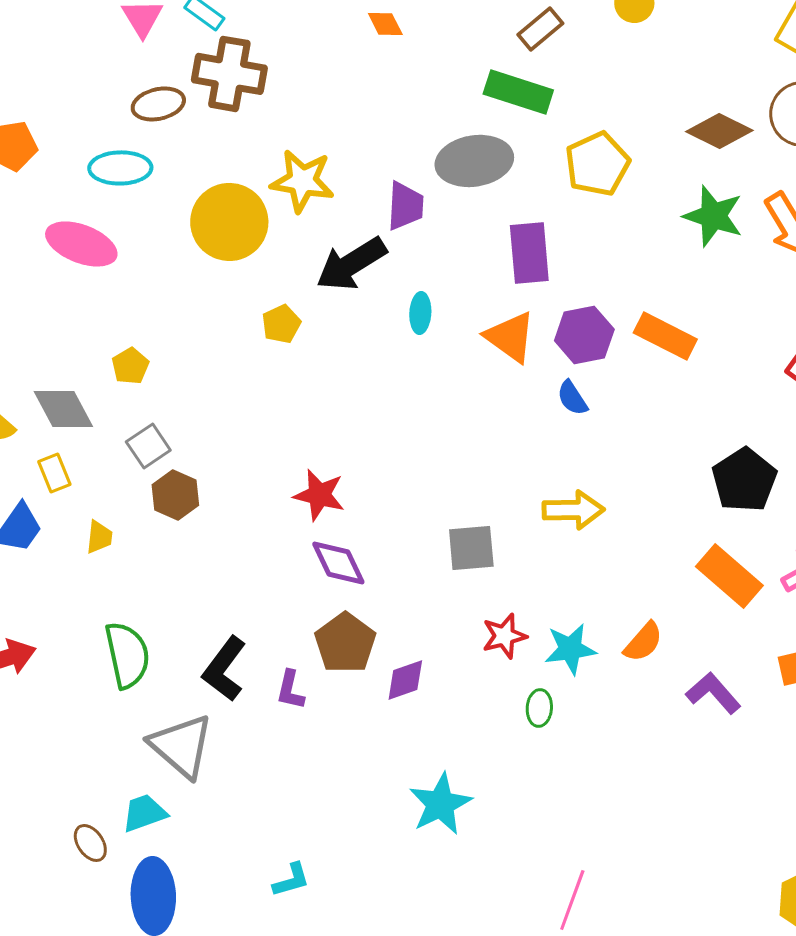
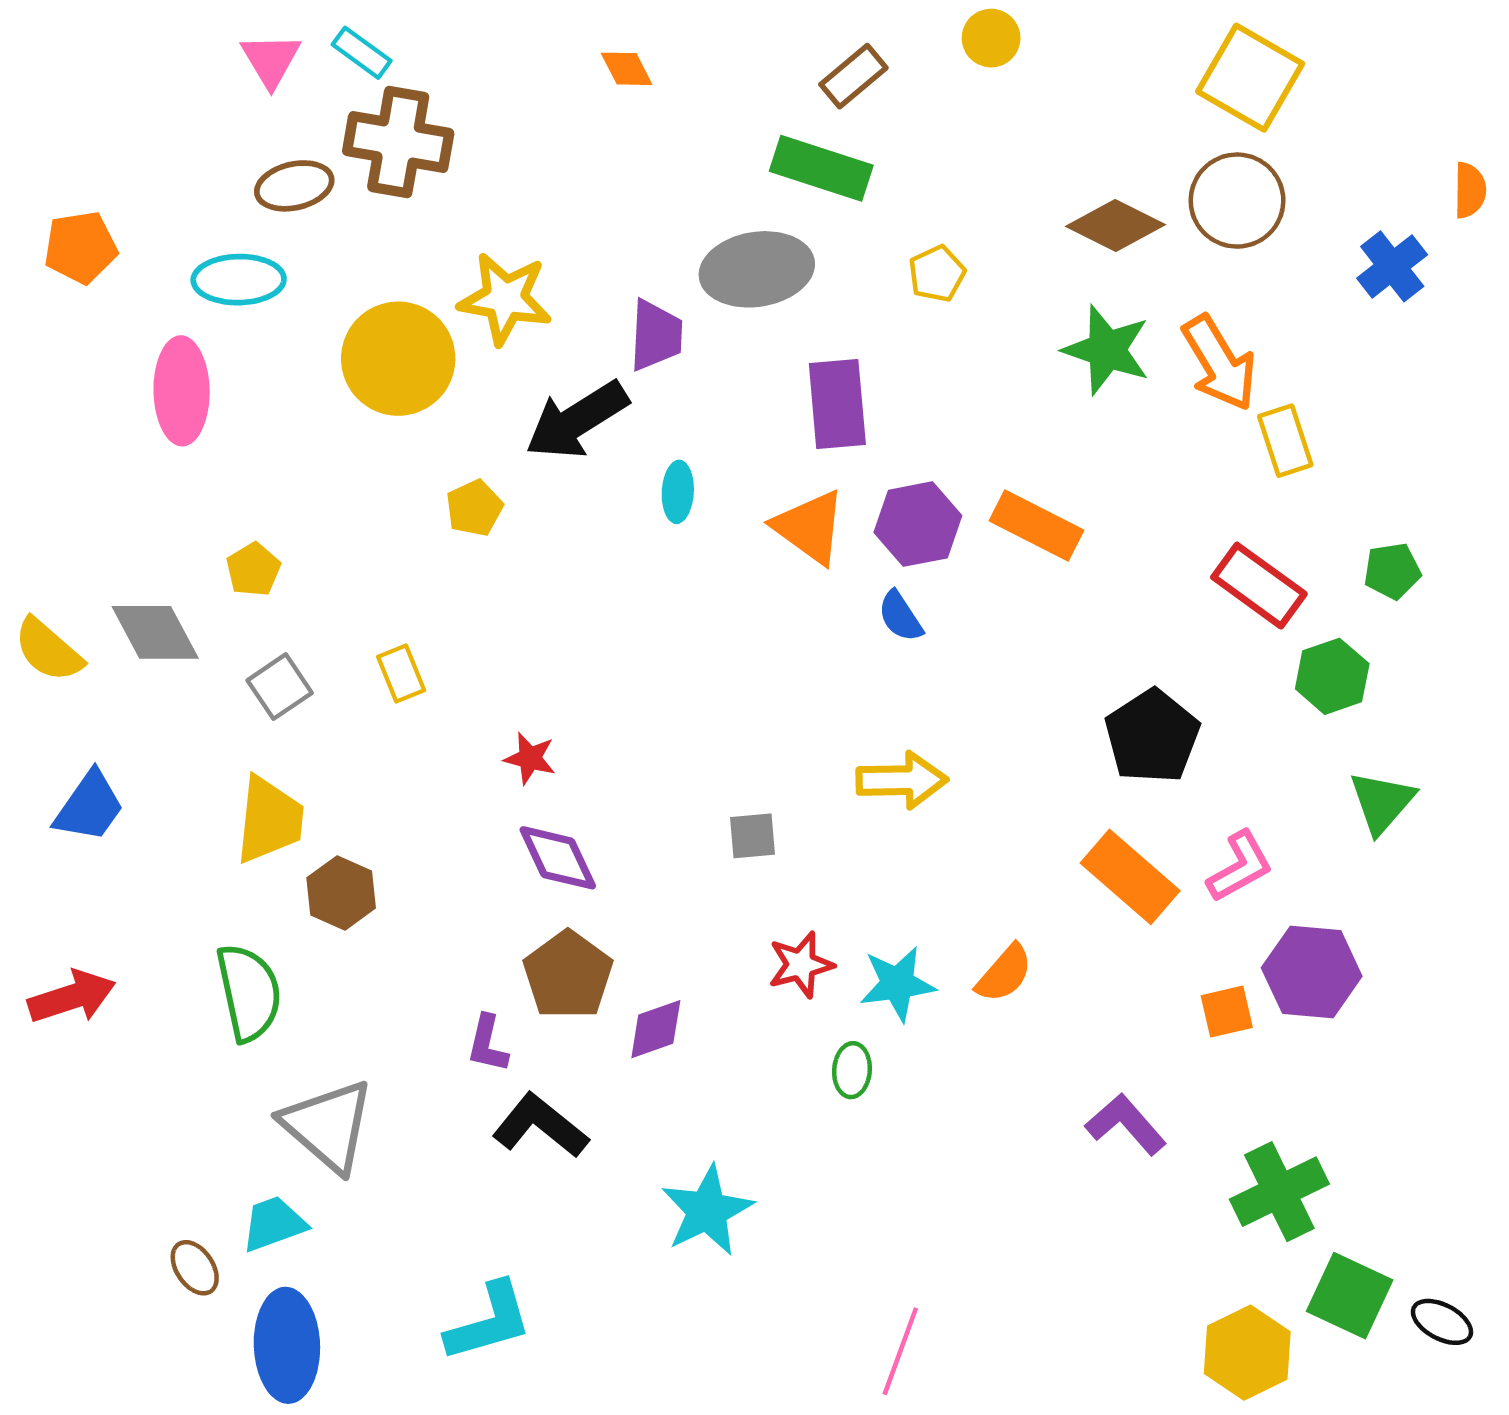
yellow pentagon: (597, 164) -> (937, 274), size x0.6
pink ellipse: (81, 244) -> (182, 391), turned 68
yellow rectangle: (54, 473) -> (401, 673), moved
brown hexagon: (175, 495) -> (341, 893), moved
red star: (319, 495) -> (530, 758), size x0.7
yellow trapezoid: (99, 537) -> (269, 820), moved, size x1.8
gray square: (471, 548) -> (752, 836), size x0.7
black L-shape: (224, 669) -> (540, 1126), moved, turned 92
purple L-shape: (713, 693) -> (1126, 1124), moved
cyan L-shape: (291, 880) -> (489, 1322), size x1.6

